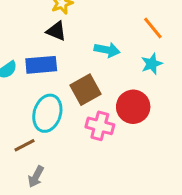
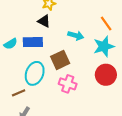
cyan star: (152, 64) -> (104, 46), size x1.5
red circle: (133, 107) -> (106, 75), moved

